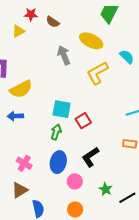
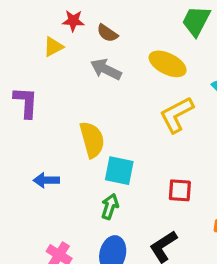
gray arrow: (64, 55) -> (106, 69), moved, turned -42
yellow semicircle: (21, 89) -> (92, 140), moved, turned -80
red square: (83, 121) -> (180, 190), moved, turned 35

